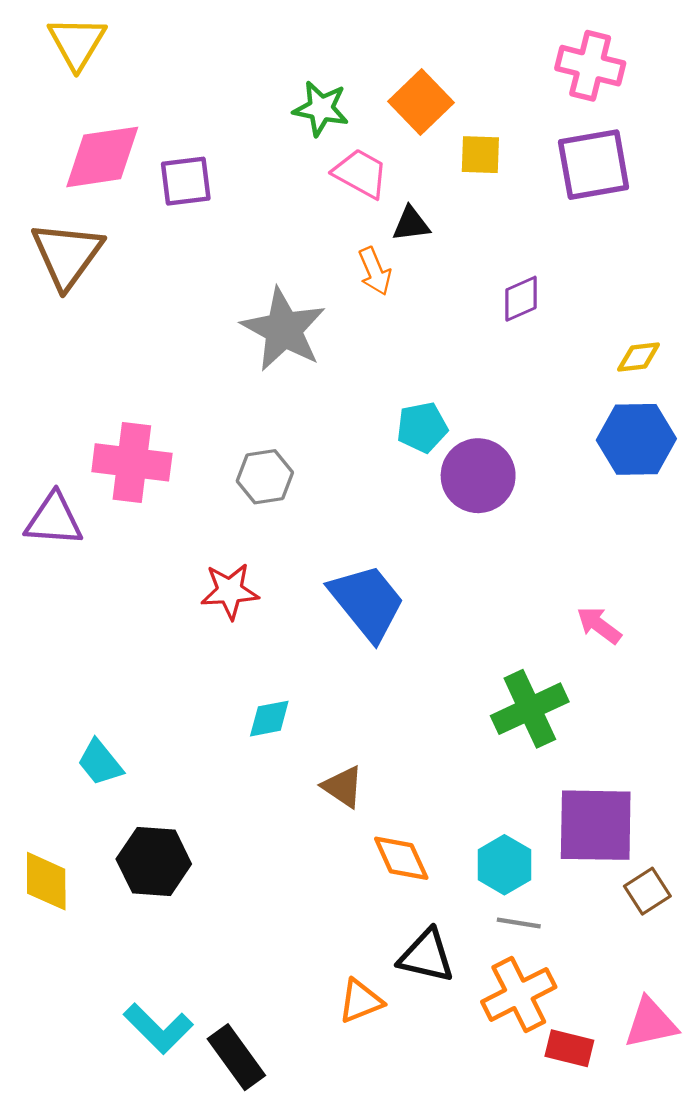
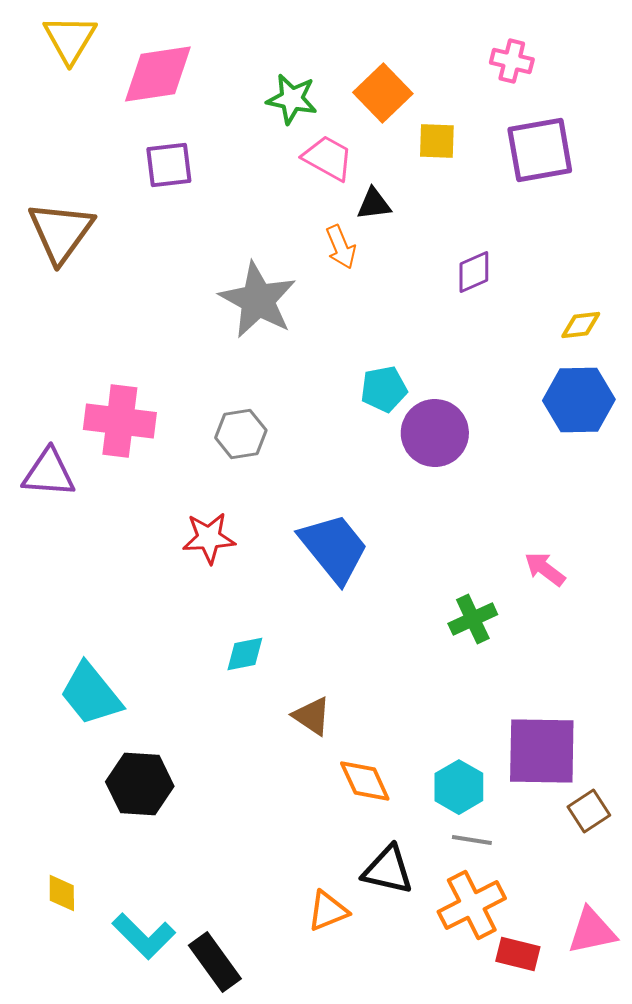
pink cross: (590, 66) -> (512, 61), moved, size x0.7
pink diamond: (102, 157) -> (158, 74), moved
green cross: (530, 709) -> (473, 619), moved, size x0.7
cyan trapezoid: (100, 763) -> (91, 694), size x1.5
yellow diamond: (46, 881) -> (62, 893), moved, size x0.7

